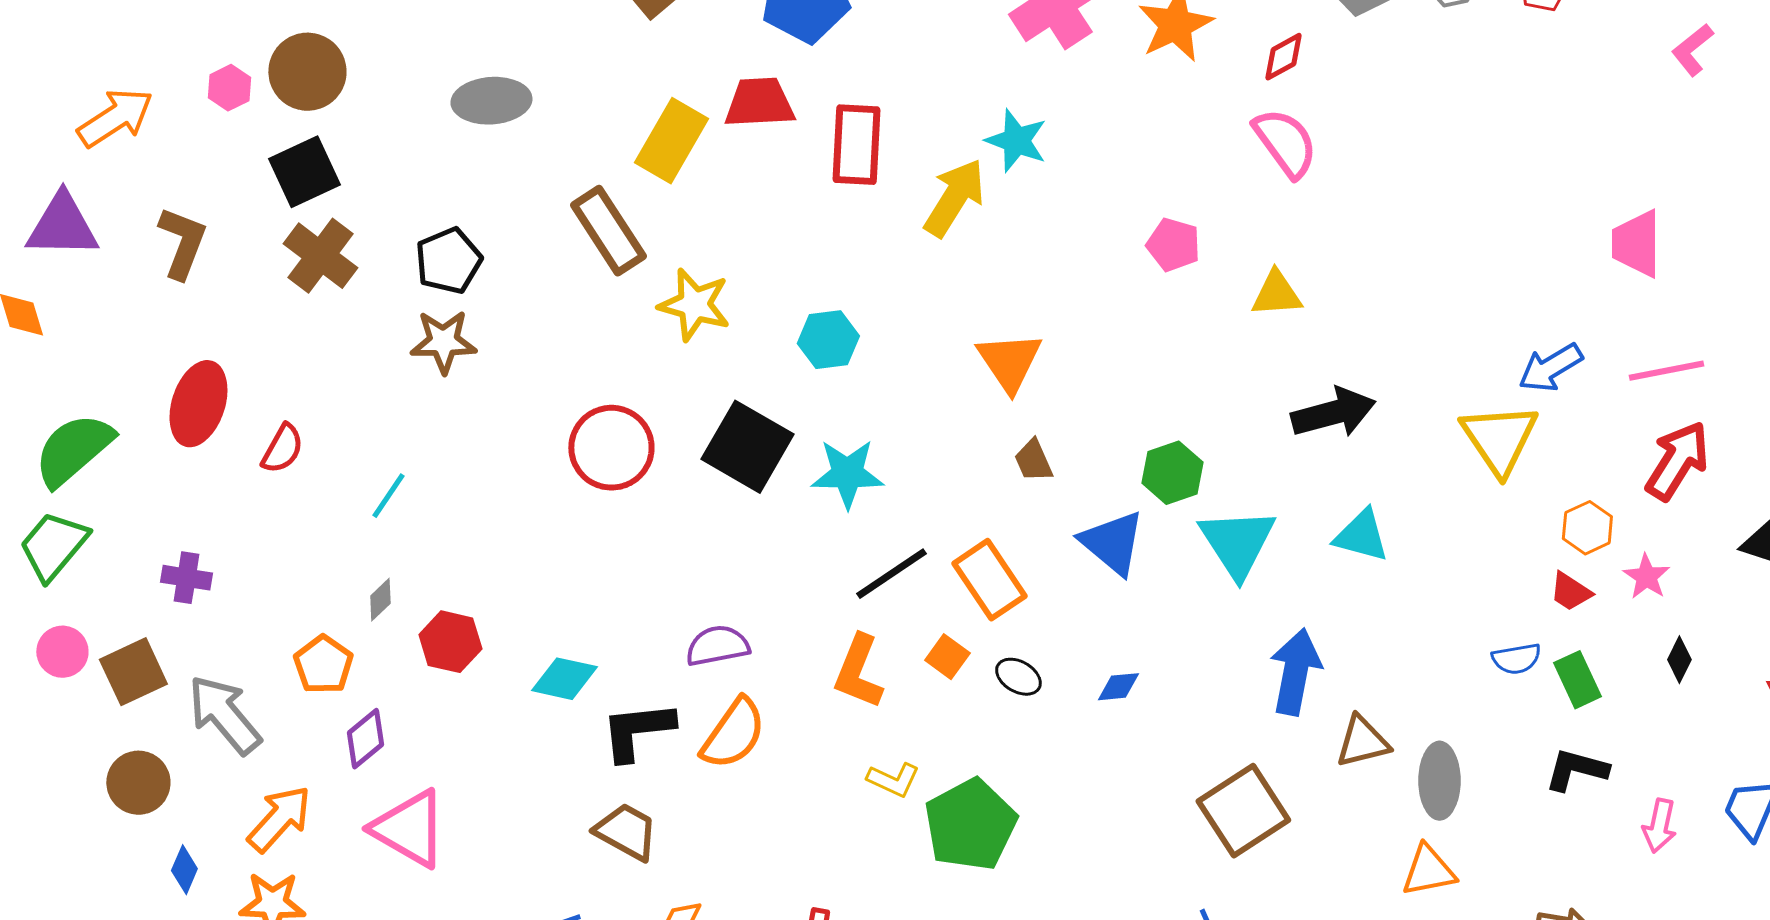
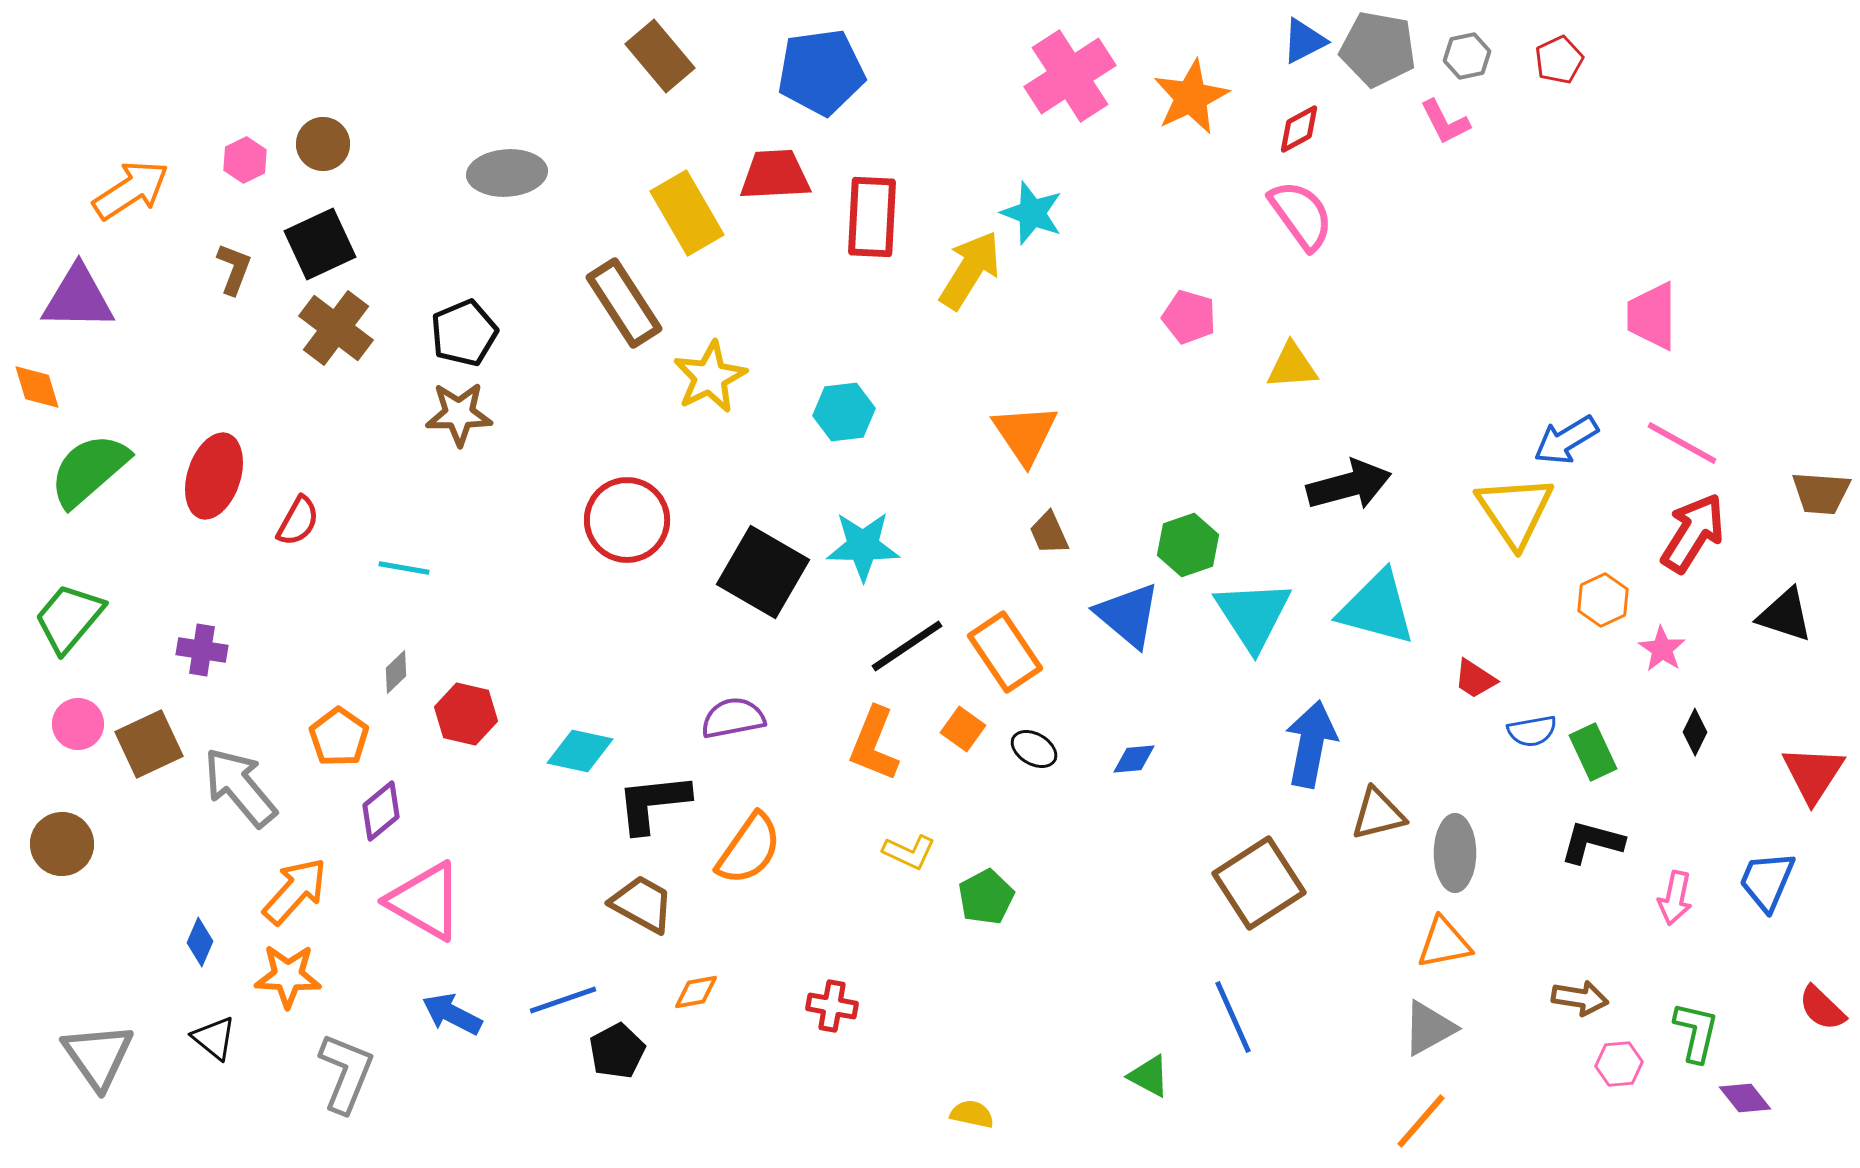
pink L-shape: (1692, 50) -> (1445, 122), moved, turned -78
brown circle: (307, 72) -> (323, 144), size x0.7
yellow rectangle: (671, 141) -> (687, 213), turned -60
brown L-shape: (182, 243) -> (234, 269), moved, size x0.7
yellow star: (694, 305) -> (710, 377), turned 30
pink line: (1666, 371) -> (1682, 443), turned 40
black square: (747, 447) -> (763, 572), moved
green semicircle: (73, 450) -> (89, 470), moved
cyan line: (388, 496) -> (404, 568), turned 66
cyan triangle: (1361, 536) -> (1377, 608), size x1.4
red trapezoid: (1570, 592) -> (1475, 679), moved
orange semicircle: (733, 734) -> (749, 849), moved
brown circle: (138, 783) -> (62, 844), moved
green pentagon: (970, 825) -> (986, 897), size x0.6

